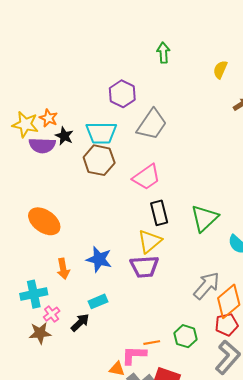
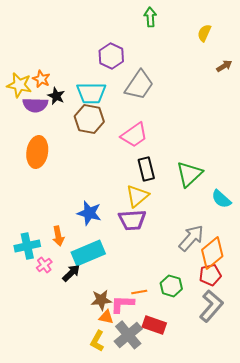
orange ellipse: (44, 221) -> (37, 152), moved, turned 64
orange arrow: (63, 269) -> (58, 236), moved
cyan rectangle: (98, 301) -> (88, 253), size x1.8
brown star: (40, 333) -> (101, 300), moved

